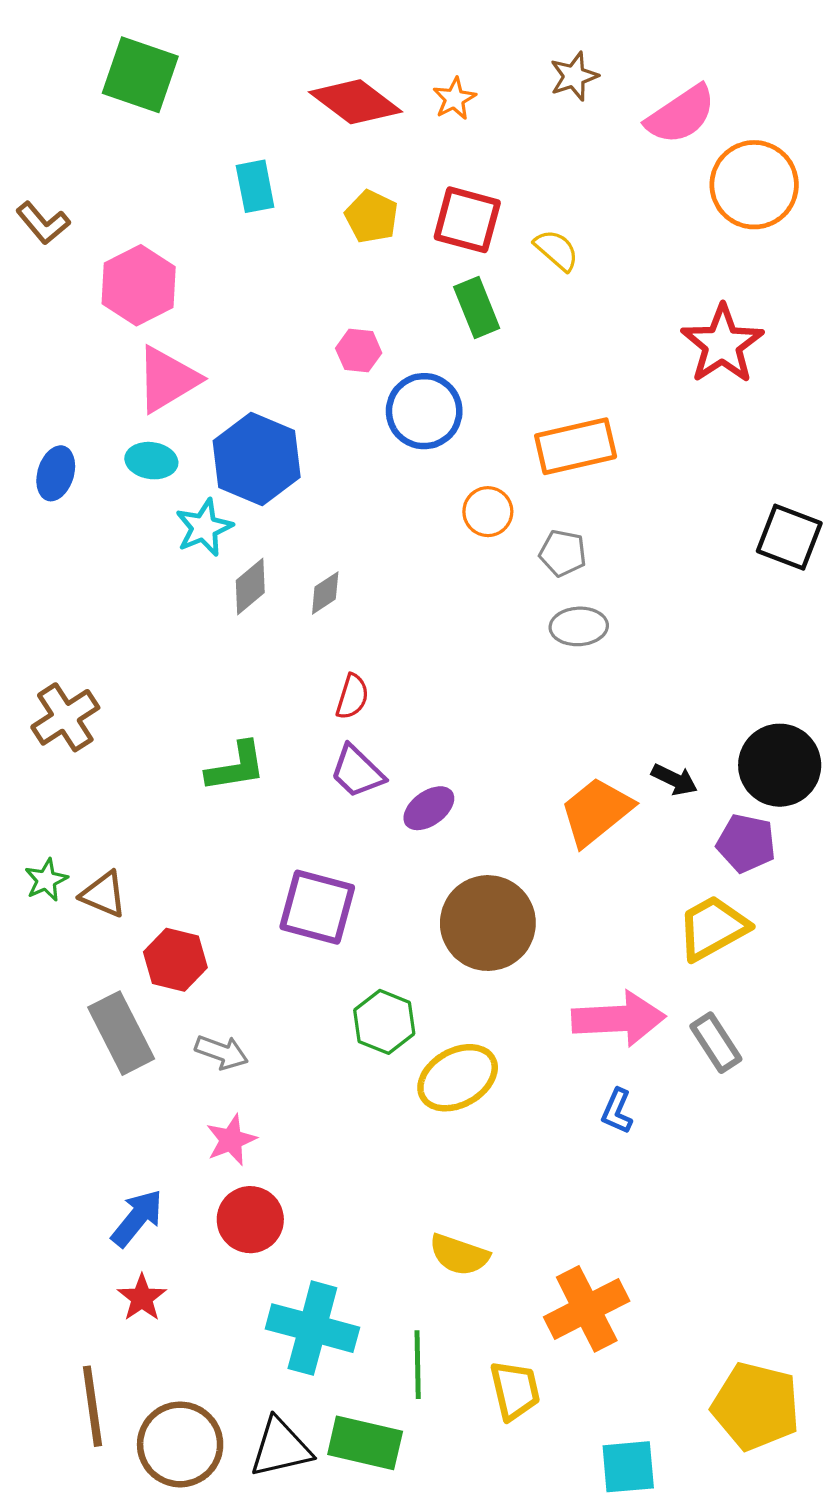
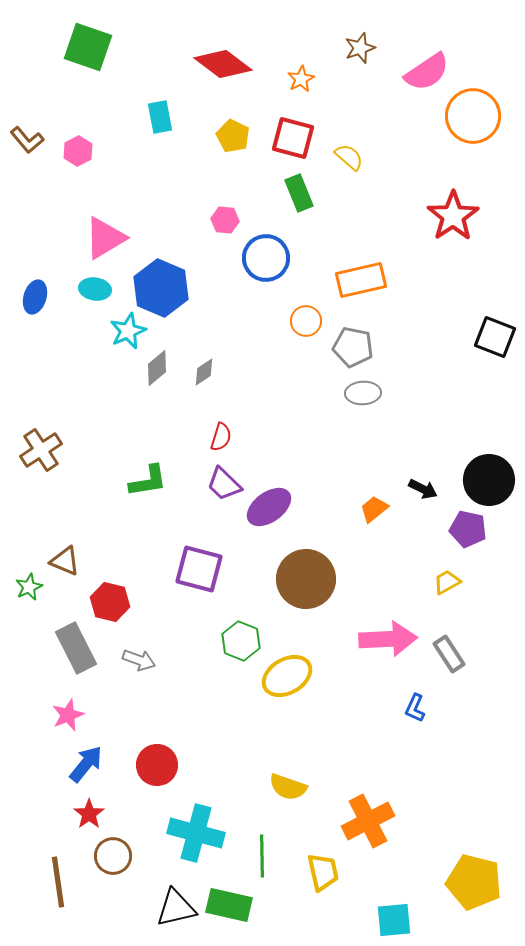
orange star: (454, 99) -> (301, 79), moved
pink hexagon: (139, 285) -> (78, 151), moved, size x0.6
gray pentagon: (563, 553) -> (353, 347), size x1.4
purple ellipse: (429, 808) -> (269, 507), size x1.4
orange trapezoid: (596, 811) -> (374, 509), size x0.6
green star: (46, 880) -> (29, 587), moved
yellow trapezoid: (713, 928) -> (447, 582), size x0.6
blue L-shape: (617, 1111) -> (415, 708), moved
pink star: (231, 1140) -> (68, 715), moved
brown circle: (180, 1444) -> (113, 856), moved, size x0.7

